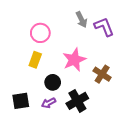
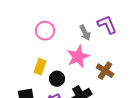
gray arrow: (81, 20) -> (85, 33), moved
yellow rectangle: (35, 60) -> (40, 67), moved

